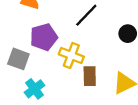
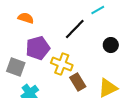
brown rectangle: (90, 76) -> (78, 82), turned -30

